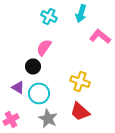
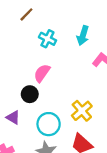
yellow cross: (80, 81) -> (82, 111), turned 30
cyan circle: (39, 93) -> (49, 124), moved

